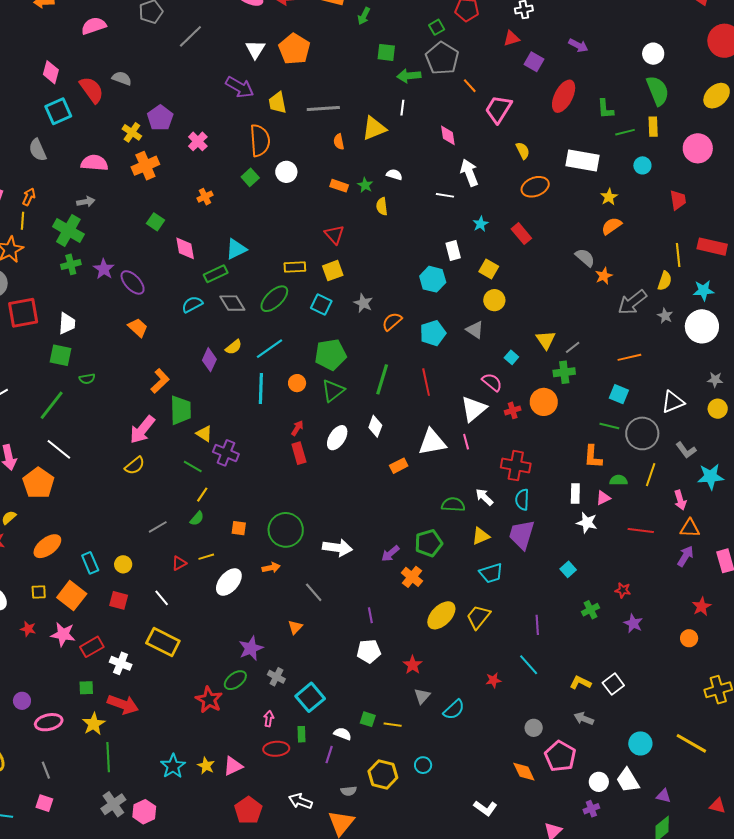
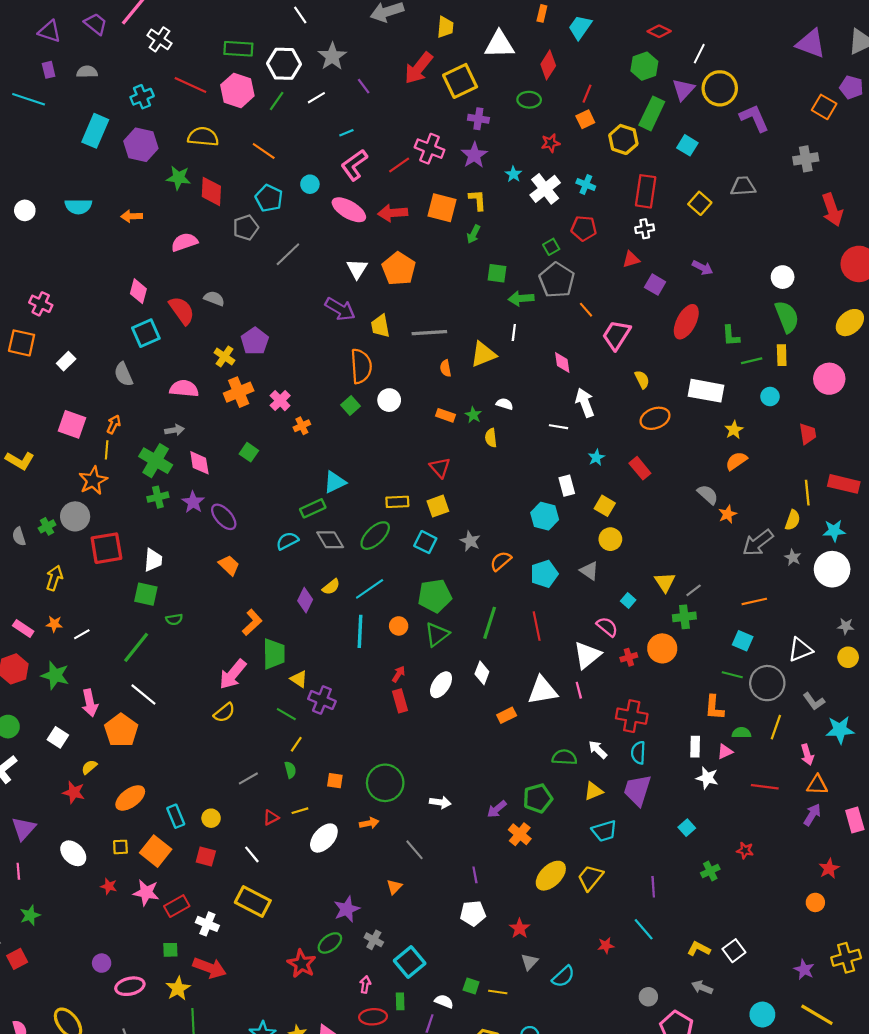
pink cross: (198, 141) -> (280, 401), moved
pink diamond: (185, 248) -> (199, 463), moved
green semicircle: (197, 518) -> (290, 770), turned -56
white arrow: (337, 548) -> (440, 802), size x0.7
purple star: (633, 623) -> (804, 970), moved

